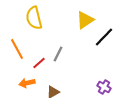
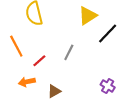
gray line: (58, 54) -> (69, 52), moved

